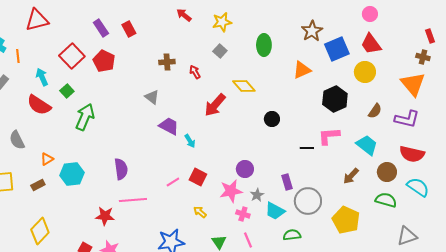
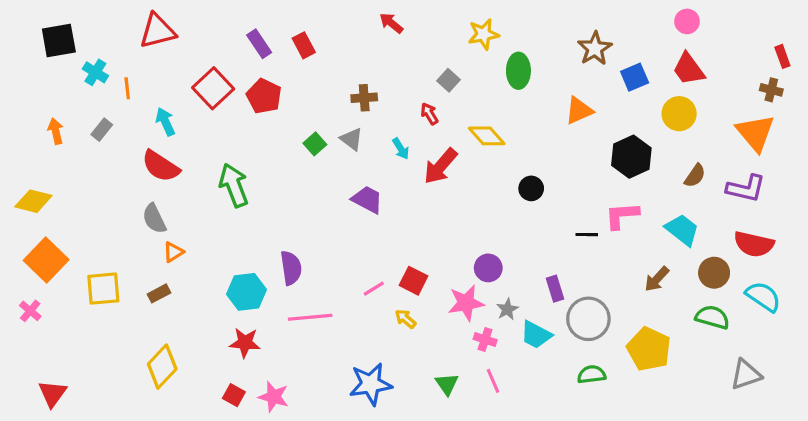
yellow star: (222, 22) -> (483, 34), moved
blue square: (337, 49) -> (635, 77), size x0.7
red arrow: (195, 72) -> (429, 114), moved
green square: (67, 91) -> (315, 144), moved
gray triangle: (152, 97) -> (351, 139), moved
green arrow: (85, 117) -> (234, 185), turned -44
gray semicircle: (17, 140) -> (154, 219), moved
cyan arrow: (190, 141) -> (401, 149), moved
cyan hexagon: (72, 174) -> (246, 292), moved
yellow arrow: (200, 212) -> (406, 319), moved
red star: (105, 216) -> (245, 343), moved
green semicircle: (292, 235) -> (592, 374), moved

